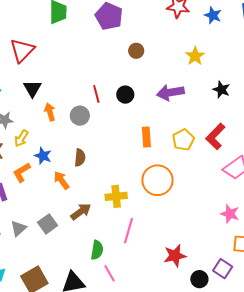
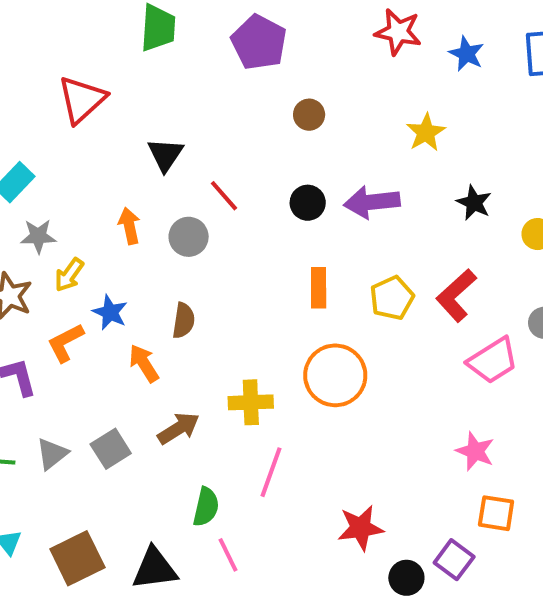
black triangle: (32, 89) -> (165, 155), moved
red line: (96, 94) -> (224, 196), turned -30
black circle: (125, 95) -> (308, 203), moved

